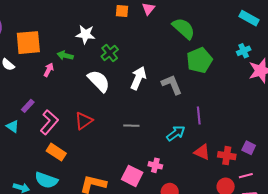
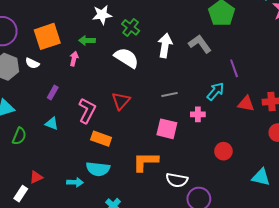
purple rectangle: (28, 106) -> (53, 92), moved
pink cross: (155, 165) -> (198, 114), moved
pink square: (132, 176) -> (167, 129), moved

